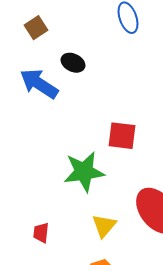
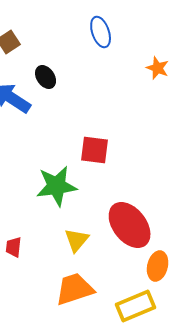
black ellipse: (73, 63) -> (46, 77), turned 30

